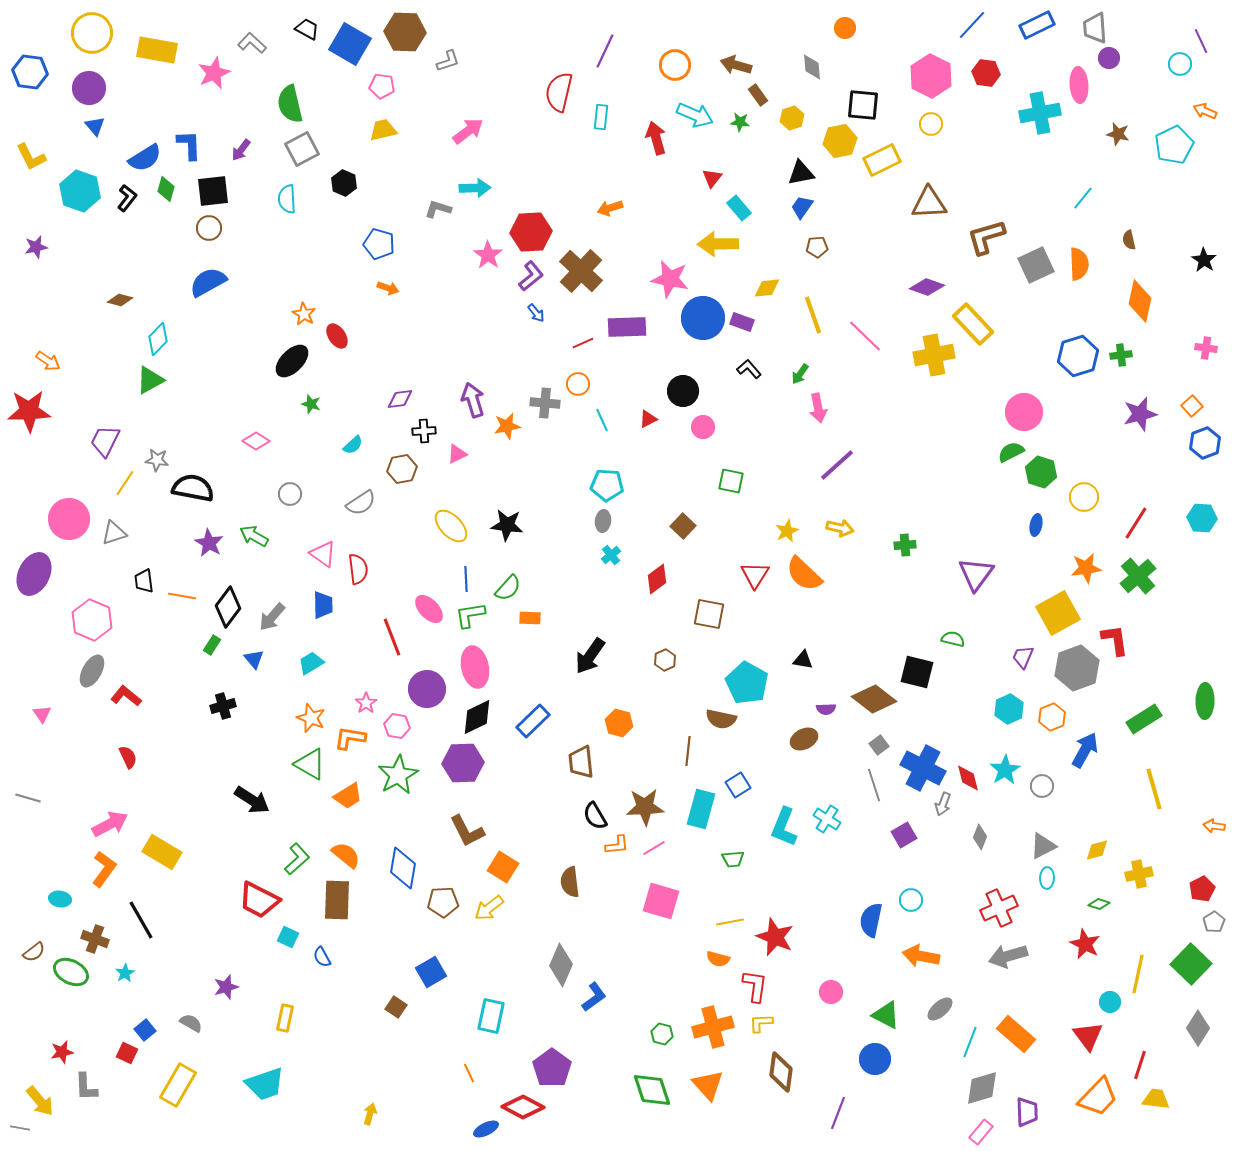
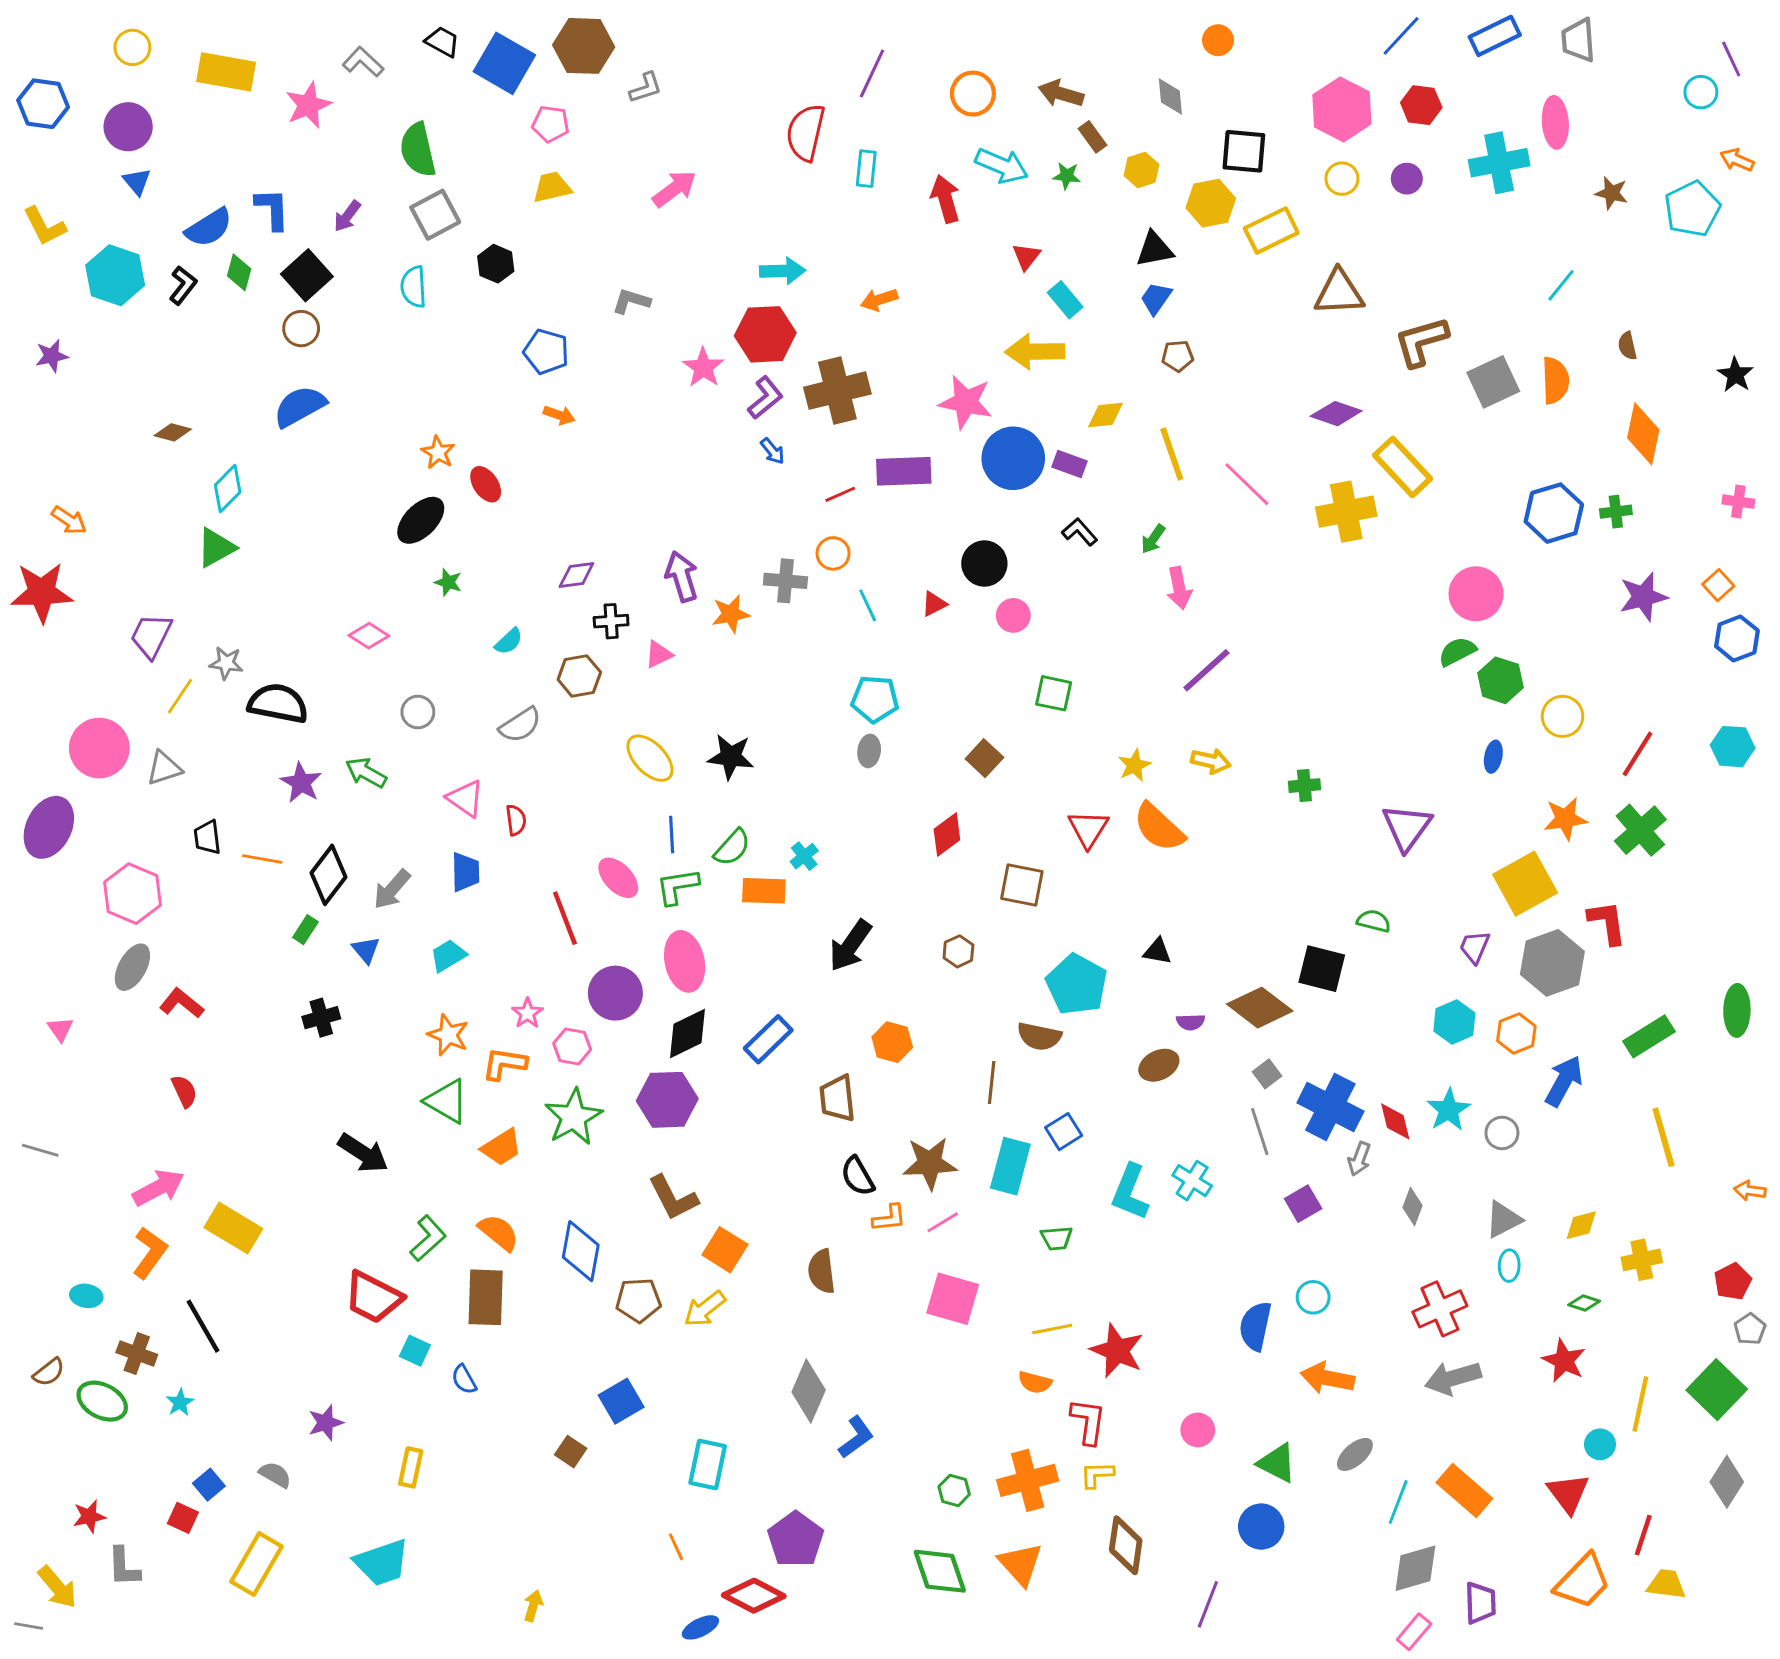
yellow circle: (92, 33) -> (132, 47), size x0.6
purple circle: (1109, 58) -> (1407, 179), moved
cyan arrow: (475, 188) -> (783, 271), moved
black square: (213, 191) -> (307, 275), turned -36
brown cross: (581, 271) -> (837, 391), turned 33
cyan cross: (611, 555) -> (804, 856), moved
red semicircle: (358, 569) -> (516, 820), size x0.7
orange rectangle: (530, 618) -> (764, 891), size x1.4

